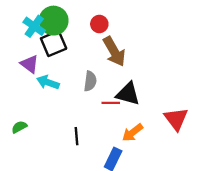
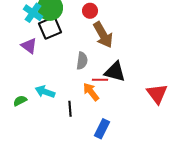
cyan arrow: (48, 82) -> (45, 92), moved
orange arrow: (133, 133) -> (91, 92), moved, turned 90

